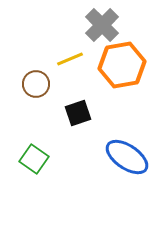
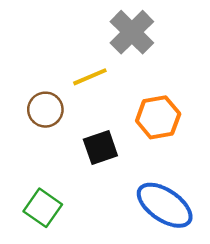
orange hexagon: (122, 65) -> (158, 117), moved, size x0.7

